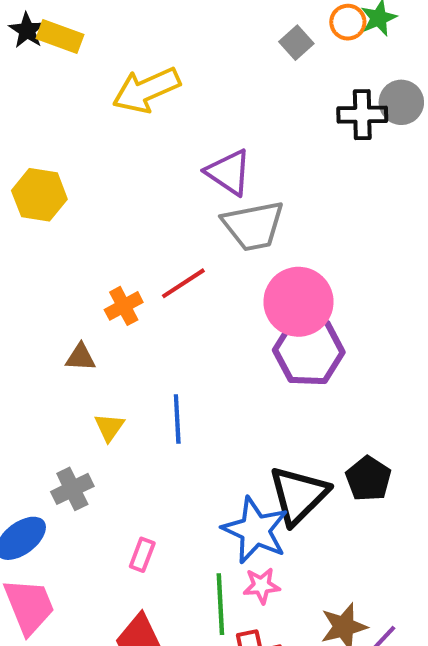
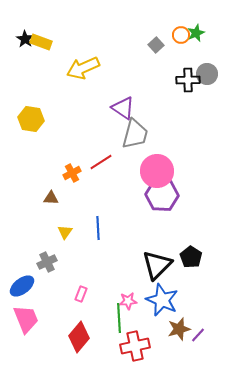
gray trapezoid: (253, 226) -> (135, 134), turned -64
blue star: (255, 530) -> (162, 300), moved
pink star: (261, 586) -> (128, 301), moved

